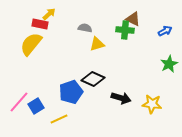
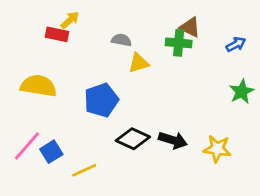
yellow semicircle: (31, 44) -> (38, 86), moved, turned 60
black diamond: (93, 79) -> (133, 139), moved
blue pentagon: (71, 92) -> (101, 100), moved

